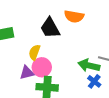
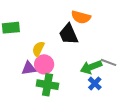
black trapezoid: (50, 28) -> (69, 34), moved
green arrow: (89, 65) -> (91, 67), turned -40

